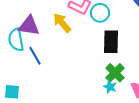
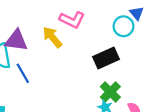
cyan circle: (100, 13) -> (123, 26), moved
black rectangle: (111, 42) -> (106, 58), turned 65

